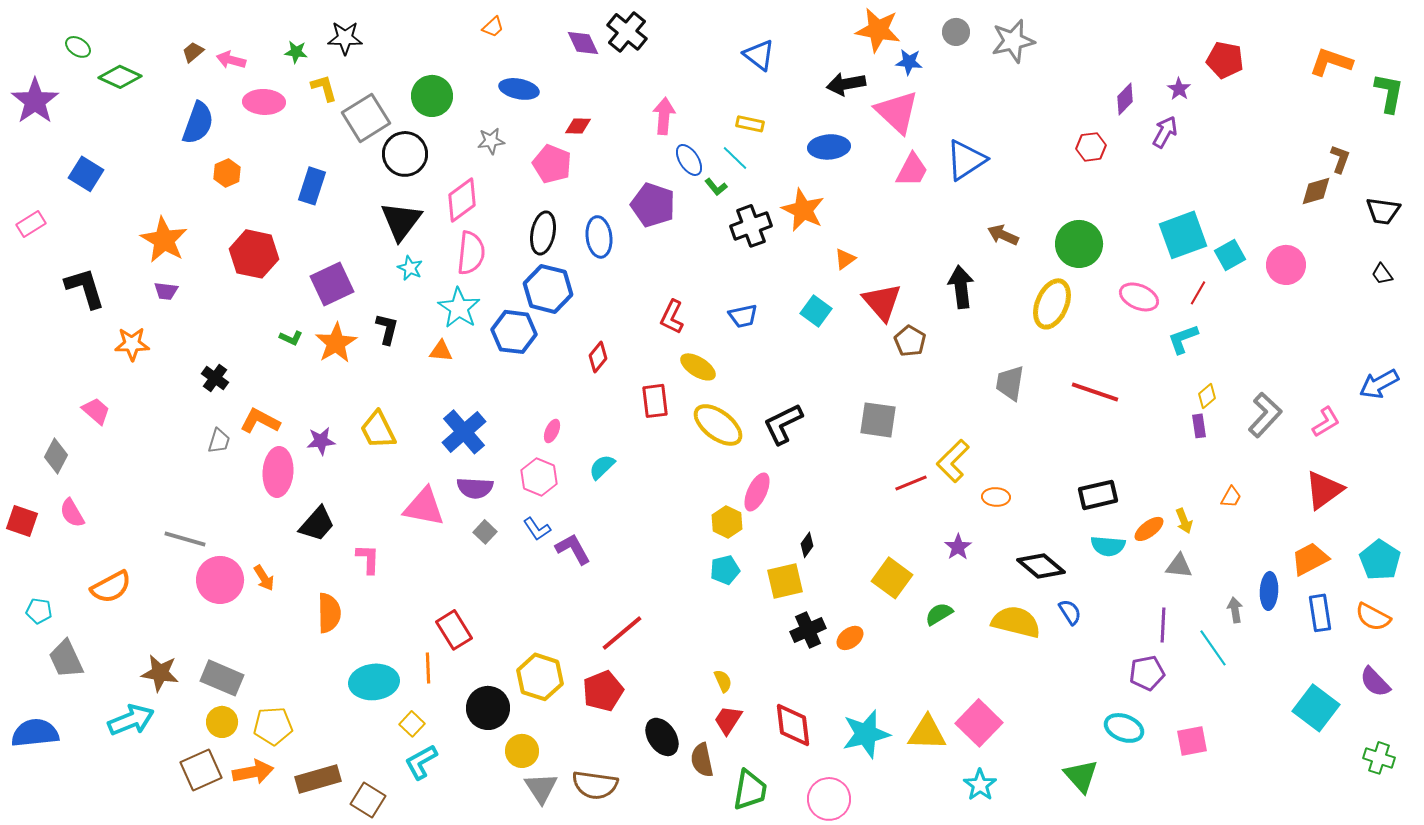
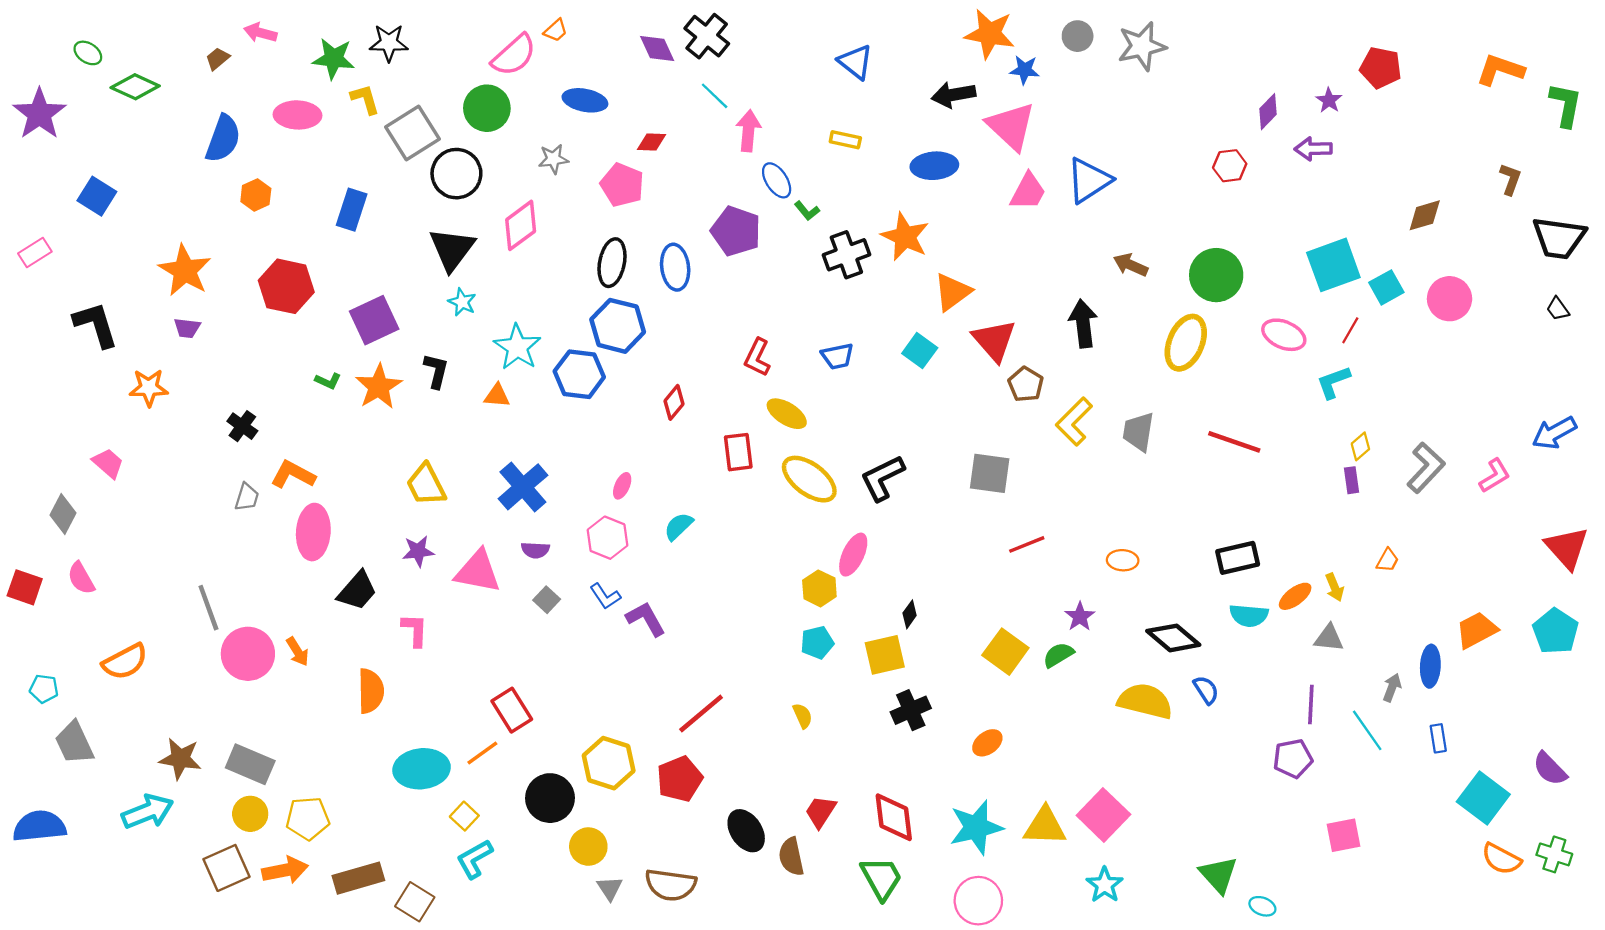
green star: (296, 52) -> (334, 59), size x1.6
pink arrow: (231, 60) -> (260, 33), moved
purple arrow: (1165, 132) -> (1313, 149), turned -120
cyan line: (735, 158) -> (715, 96), moved
brown diamond: (1316, 191) -> (1425, 215), moved
black trapezoid: (1383, 211) -> (1559, 238), size x1.4
pink semicircle: (471, 253) -> (514, 55), moved, turned 42
orange triangle: (845, 259) -> (952, 292), size x1.6
purple star: (321, 441) -> (418, 551), moved
yellow L-shape: (953, 461) -> (1074, 422), moved
purple semicircle: (475, 488) -> (535, 550), size x0.7
red triangle: (1324, 490) -> (1567, 548), moved, turned -36
gray line: (185, 539) -> (208, 608), turned 54
gray arrow: (1235, 610) -> (1392, 688), turned 30
blue rectangle: (1320, 613) -> (1438, 738), moved, size x0.7
green semicircle: (939, 614) -> (1058, 655), moved
orange semicircle: (1373, 617) -> (1501, 859), moved
orange ellipse: (850, 638) -> (987, 743), moved
orange line: (428, 668) -> (482, 753), turned 56
yellow semicircle: (723, 681) -> (802, 716), moved
cyan ellipse: (1124, 728) -> (1262, 906), moved, size x0.6
gray triangle: (541, 788) -> (610, 888), size x0.7
green trapezoid: (750, 790) -> (881, 878), moved, turned -39
pink circle: (829, 799) -> (978, 901), moved

